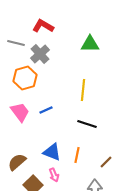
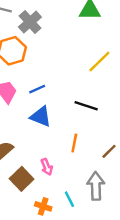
yellow line: (83, 90) -> (99, 62), moved, turned 40
blue triangle: (52, 152) -> (41, 117), moved

